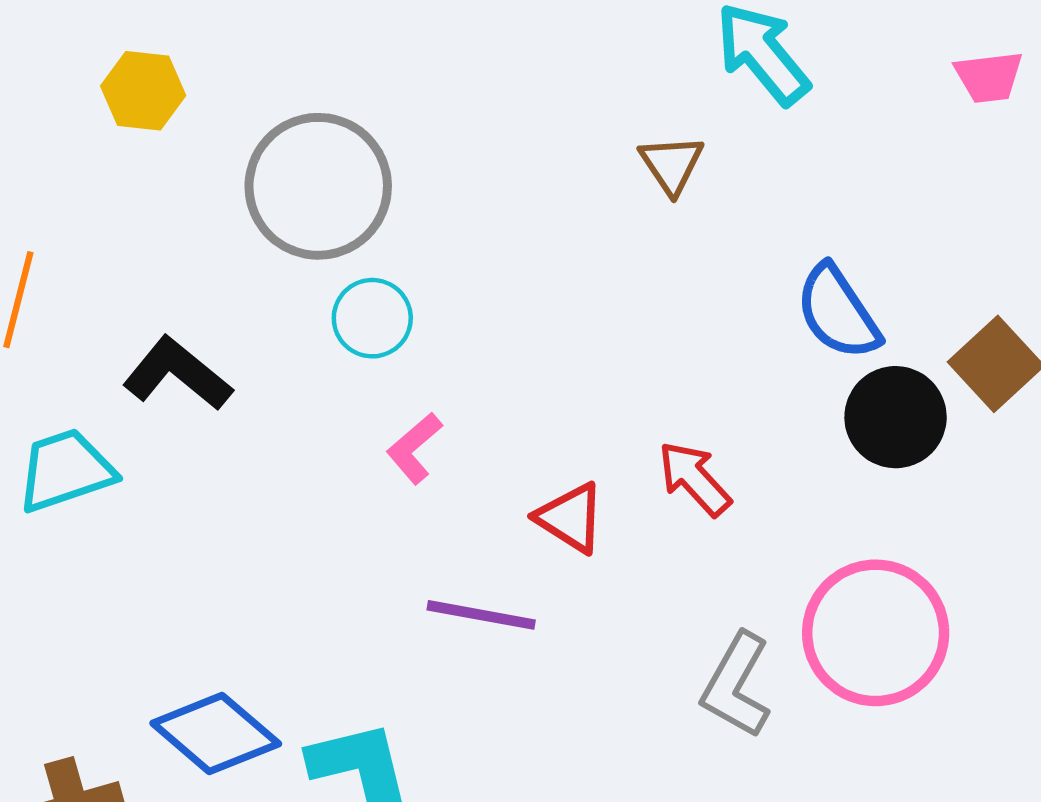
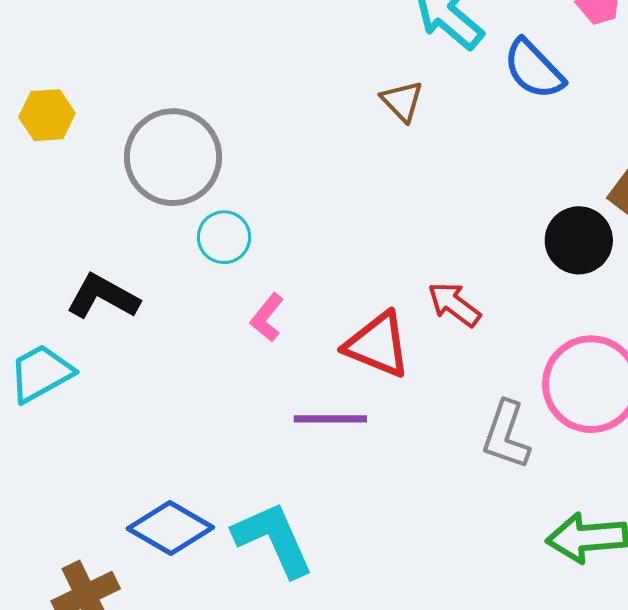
blue semicircle: (838, 312) -> (534, 69), moved
red triangle: (570, 518) -> (378, 345), size x1.4

